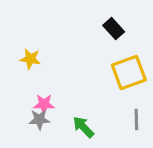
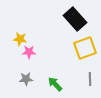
black rectangle: (114, 29) -> (75, 19), size x1.6
pink star: (44, 104) -> (29, 52), moved

